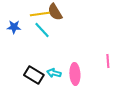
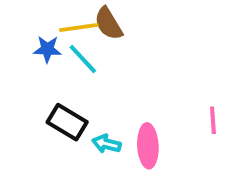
blue star: (14, 27) -> (47, 49), moved
black rectangle: (34, 75) -> (67, 122), moved

